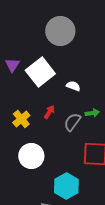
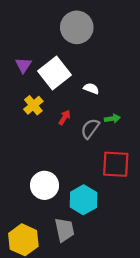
yellow cross: (21, 119) -> (33, 105), moved
white circle: (31, 156) -> (44, 185), moved

